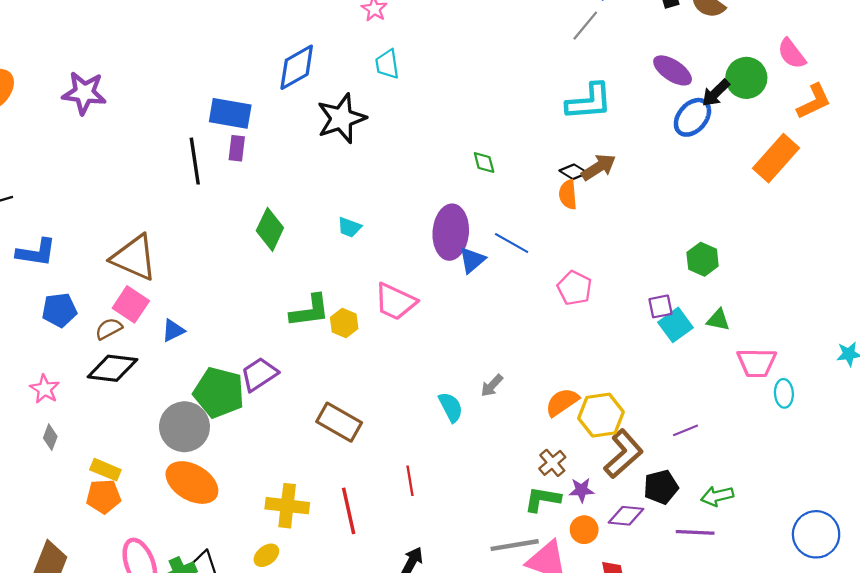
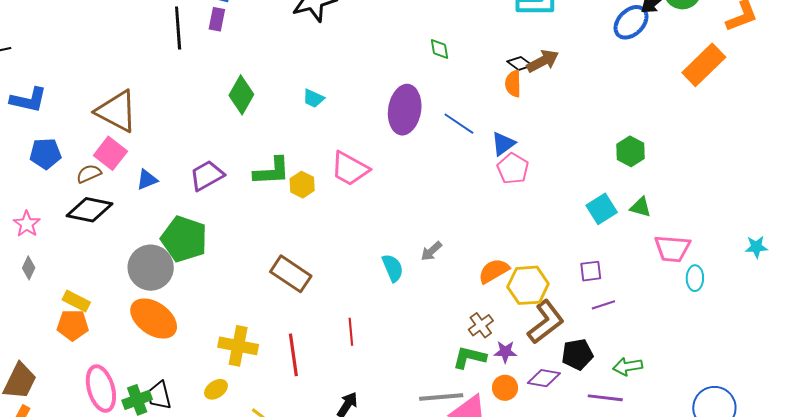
blue triangle: (472, 260) -> (503, 144), moved
purple square: (660, 306) -> (591, 271), moved
purple trapezoid: (259, 374) -> (207, 175), moved

